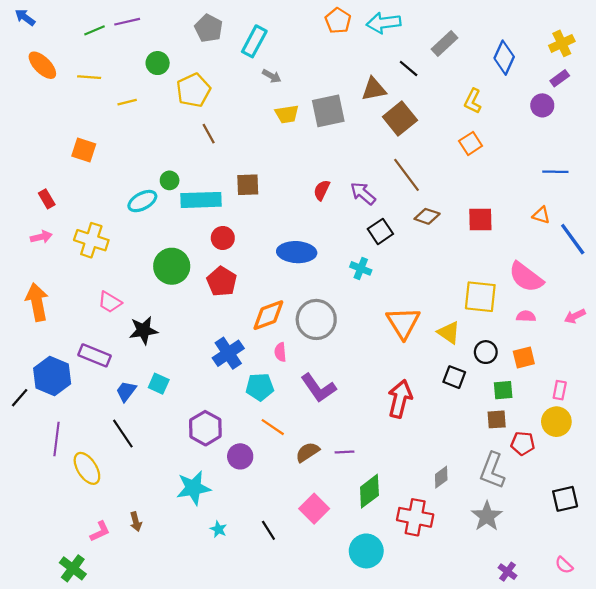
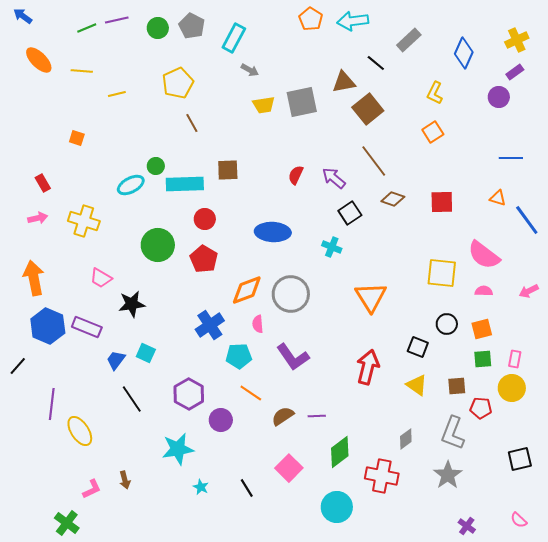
green circle: (158, 63) -> (158, 28), moved
orange square: (84, 150) -> (77, 138), size x0.7
yellow triangle: (449, 333) -> (417, 385), moved
blue hexagon: (52, 376) -> (48, 326), moved
green square: (503, 390) -> (483, 359), moved
black line: (123, 434) -> (132, 399), moved

